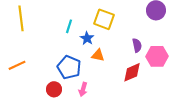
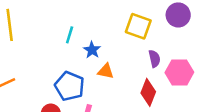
yellow square: (104, 19) -> (138, 26), moved
red diamond: (132, 72) -> (148, 92), turned -45

